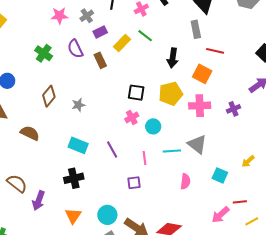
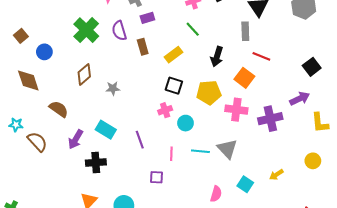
yellow rectangle: (122, 43) -> (174, 55), moved
green cross: (44, 53) -> (86, 30), size x1.4
purple cross: (233, 109) -> (270, 119), size x1.6
pink semicircle: (185, 181) -> (216, 194), moved
brown semicircle: (17, 183) -> (37, 142), moved
purple arrow: (39, 201) -> (76, 139), moved

